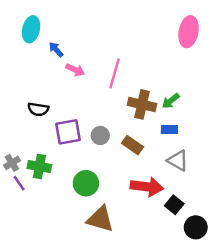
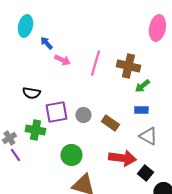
brown cross: (142, 104) -> (128, 66), moved
green cross: (39, 167) -> (35, 130), moved

